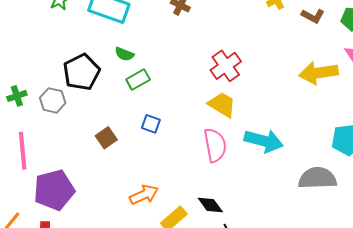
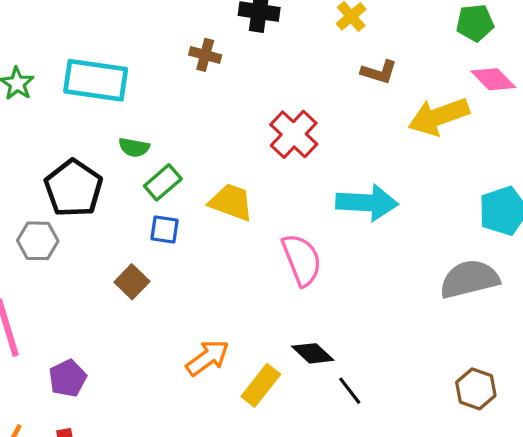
brown L-shape: (313, 16) -> (379, 72), moved
yellow trapezoid: (222, 105) -> (231, 202), moved
blue square: (151, 124) -> (164, 230), moved
cyan arrow: (264, 141) -> (367, 203), moved
purple pentagon: (54, 190) -> (68, 378), size x0.6

